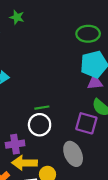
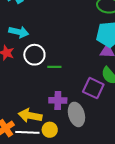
white circle: (40, 125) -> (34, 55), moved
purple cross: (15, 144) -> (58, 100), moved

